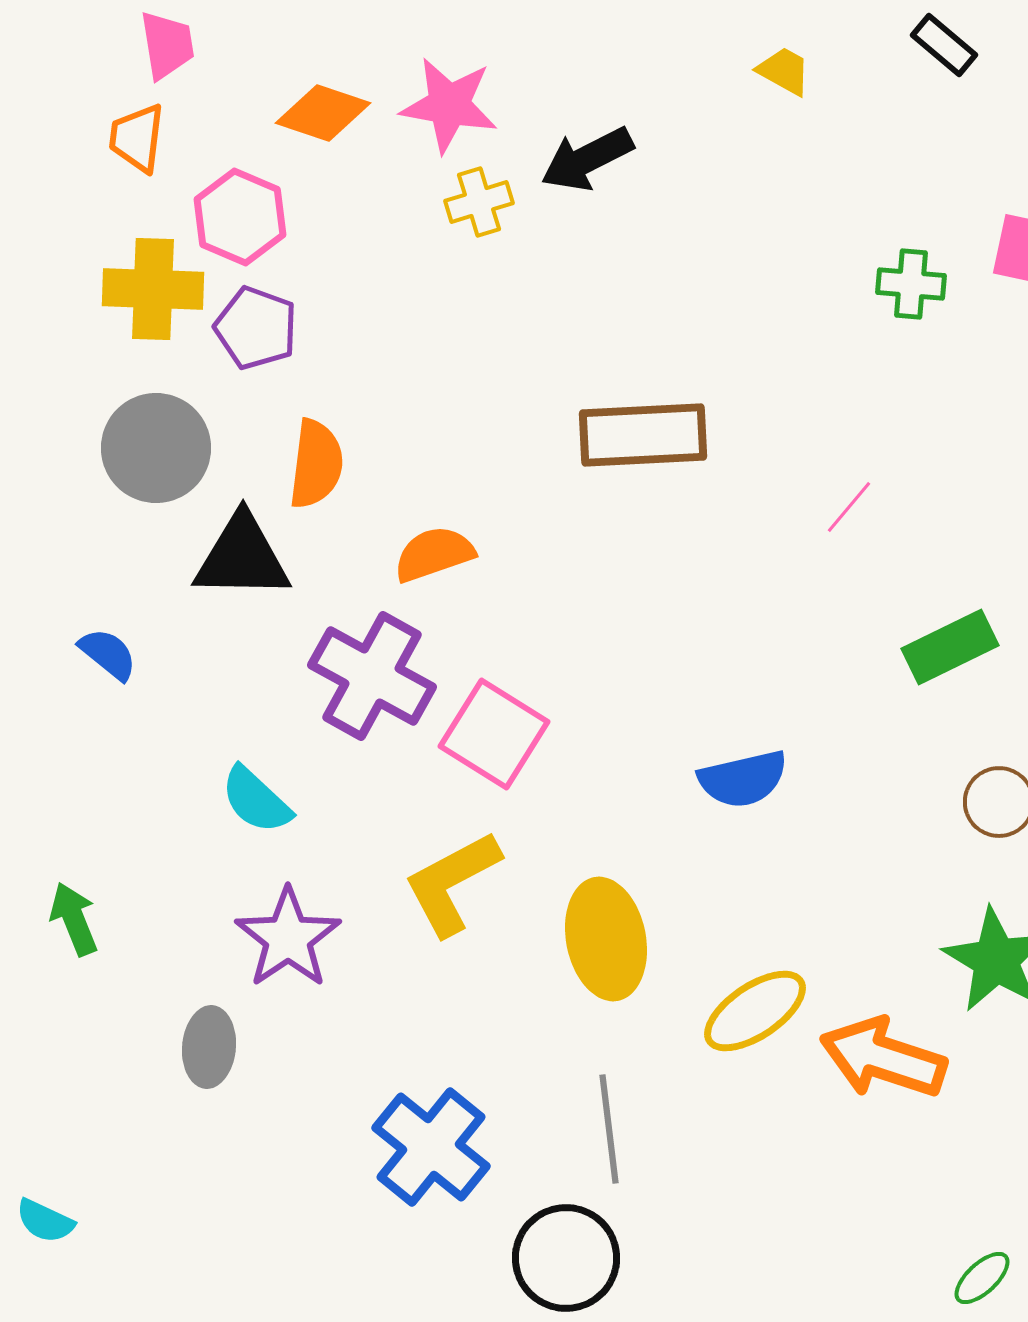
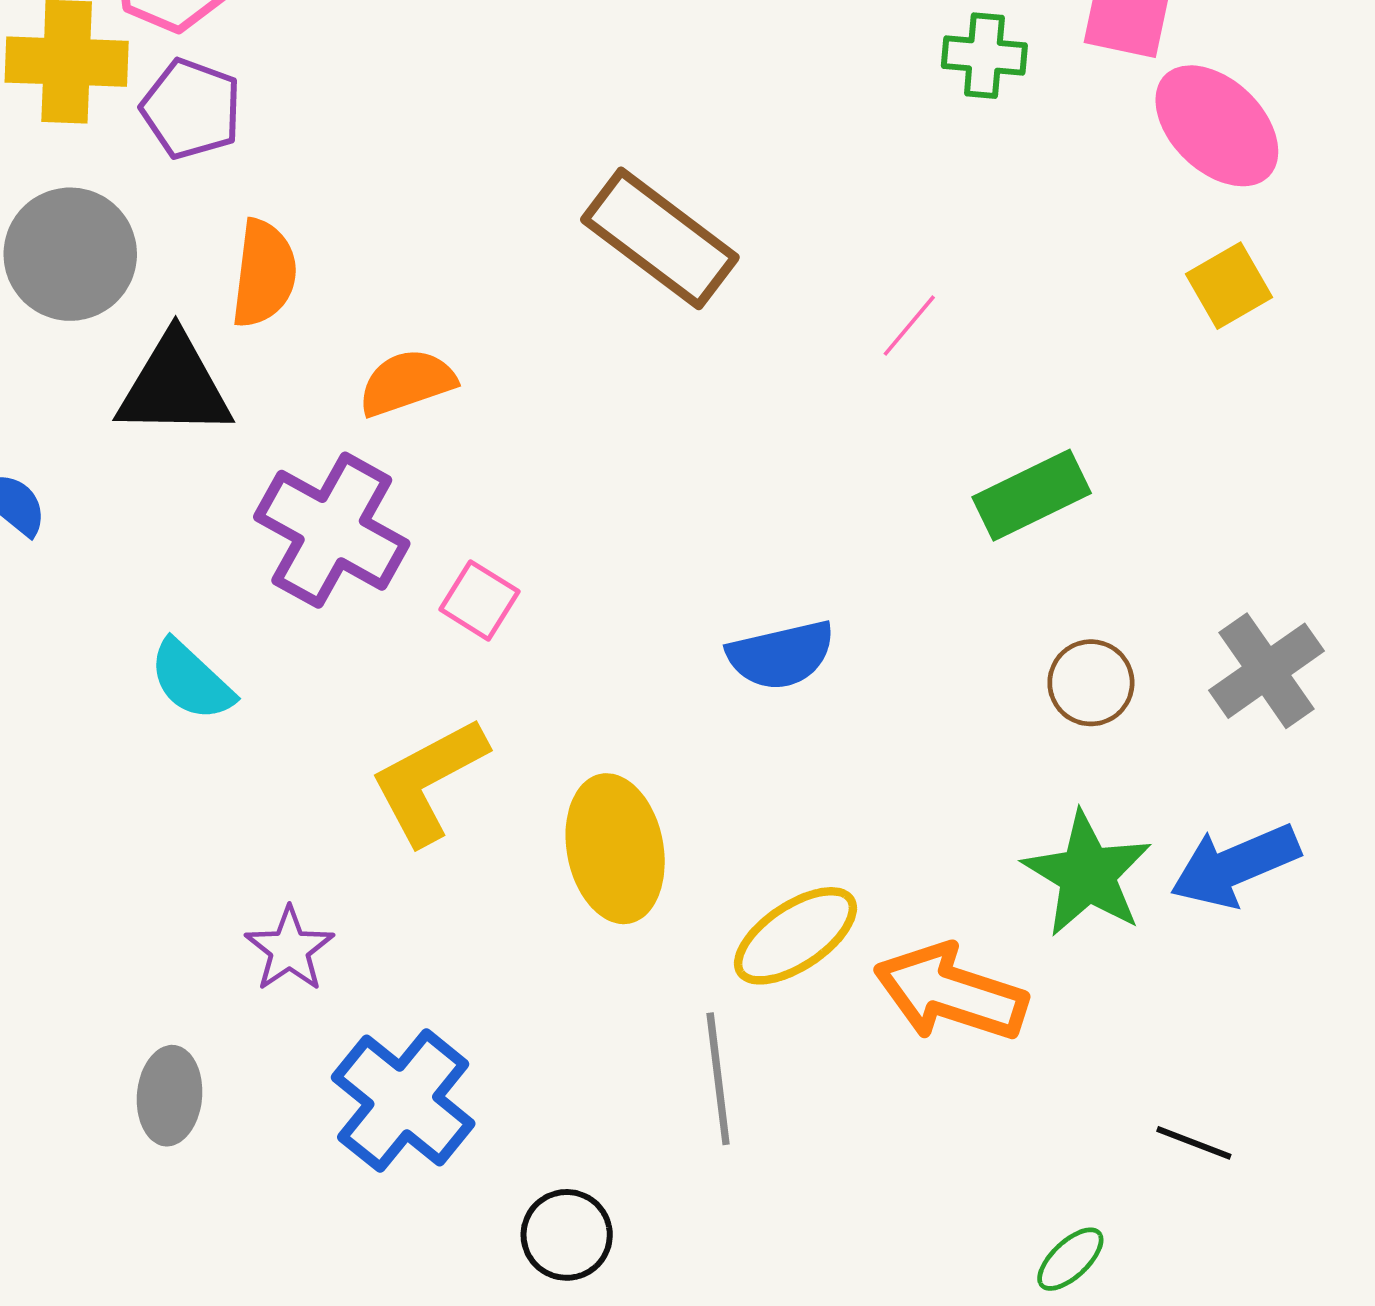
brown rectangle: (643, 435) -> (660, 238), turned 40
pink square: (494, 734) -> (479, 600), size x0.6
purple star: (288, 938) -> (289, 949), moved, size x0.7
gray ellipse: (209, 1047) -> (170, 1096), moved
gray line: (609, 1129) -> (718, 1079), moved
black circle: (566, 1258) -> (567, 1235), size x0.7

